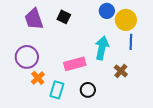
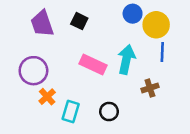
pink rectangle: (75, 64) -> (93, 64), moved, turned 40
brown cross: (121, 71) -> (150, 88), turned 32

